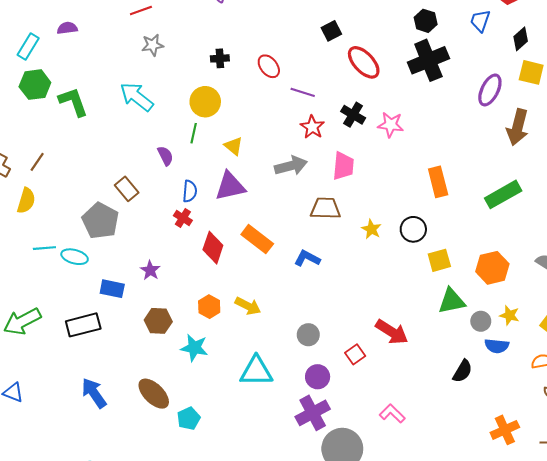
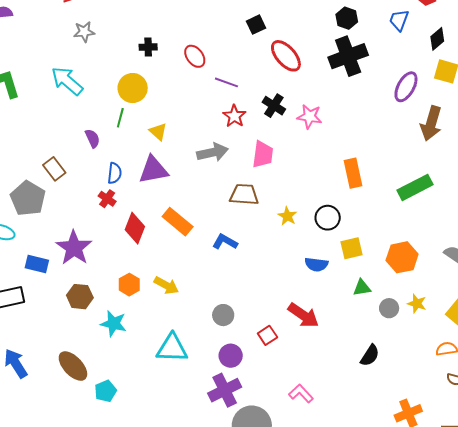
purple star: (150, 270) -> (74, 248), size x1.8
green triangle: (452, 301) -> (362, 288), size x0.7
blue semicircle: (497, 346) -> (316, 264), moved

